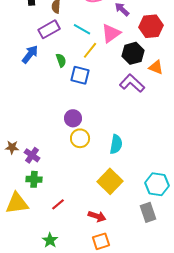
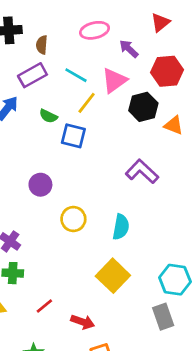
green semicircle: (61, 60) -> (48, 116), turned 136
purple L-shape: (132, 83) -> (142, 171), moved
purple circle: (73, 118) -> (40, 185), moved
red arrow: (97, 216) -> (83, 322), moved

